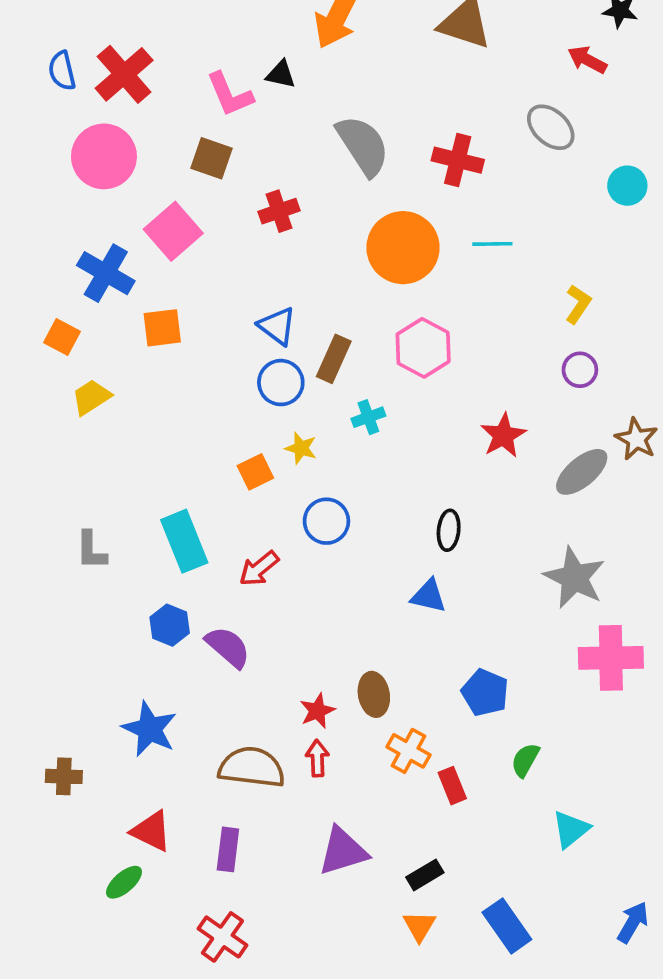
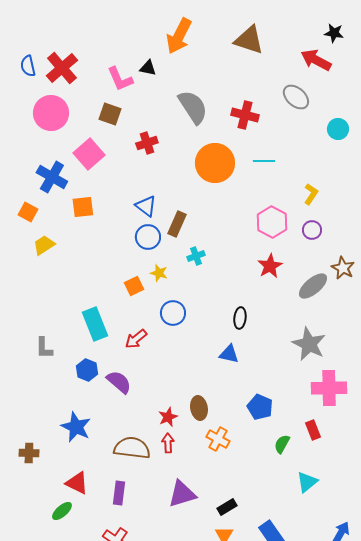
red arrow: (587, 60) -> (316, 60), size x1.4
pink hexagon: (423, 348) -> (272, 222), moved
gray L-shape: (91, 550) -> (44, 348), moved
red rectangle: (452, 786) -> (313, 430), moved

